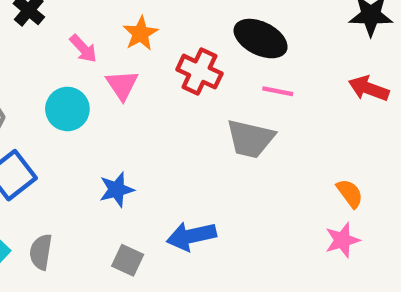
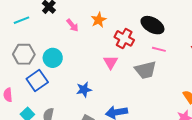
pink triangle: (122, 85) -> (111, 62), moved
cyan circle: (67, 109) -> (53, 58), moved
gray trapezoid: (250, 139) -> (145, 70), turned -30

